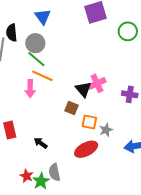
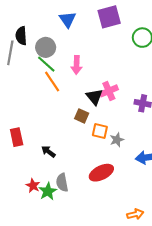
blue triangle: (43, 17) -> (68, 19), moved
orange line: (42, 76) -> (52, 82), turned 30
pink arrow: (30, 89) -> (77, 65), moved
red ellipse: (86, 149) -> (101, 173), moved

